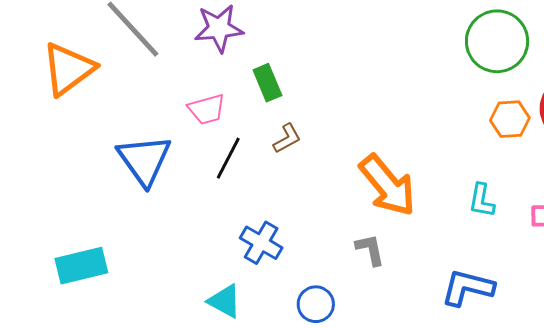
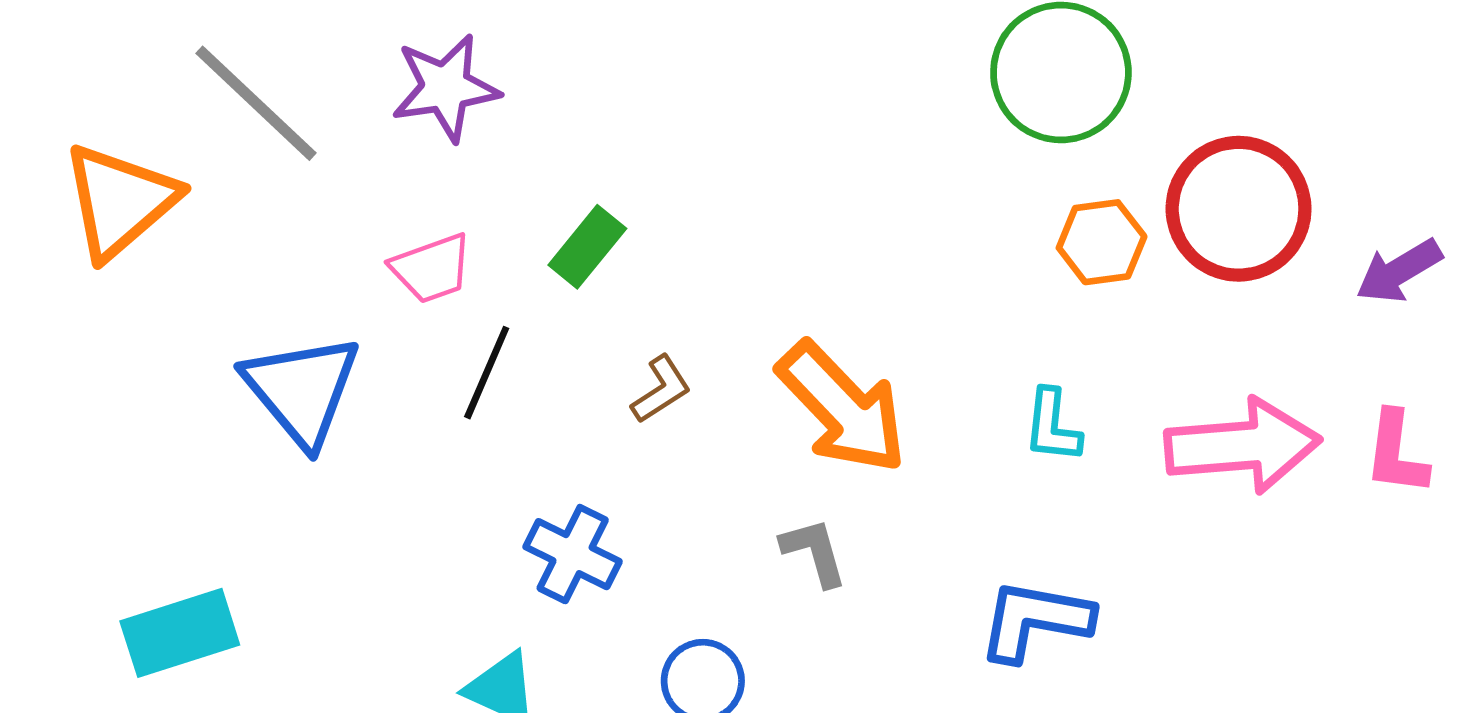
green rectangle: (267, 83) -> (587, 247), moved, turned 66
brown L-shape: (287, 139) -> (661, 389), moved

